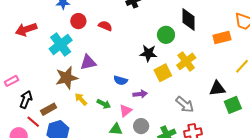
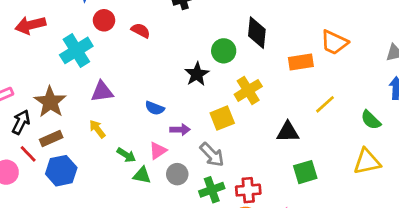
black star: (148, 53) -> (197, 74), turned 30
purple triangle: (88, 62) -> (102, 92), moved
yellow square: (163, 73) -> (222, 118), moved
brown star: (67, 78) -> (50, 102), moved, turned -30
green arrow: (104, 104) -> (126, 155), moved
gray arrow: (185, 104) -> (212, 155), moved
green square: (233, 105) -> (305, 172), moved

